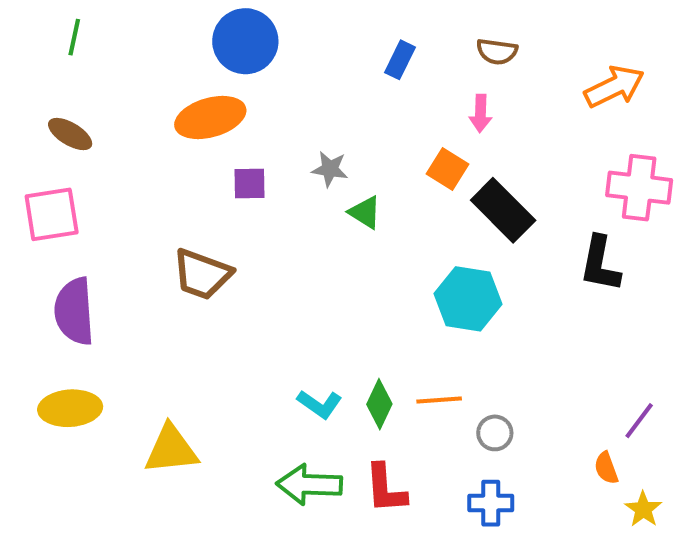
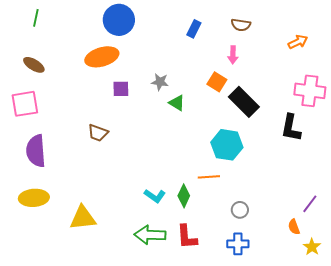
orange arrow: (614, 87) -> (298, 42), size x0.7
brown trapezoid: (202, 274) -> (98, 133), size x0.7
orange line: (439, 400) -> (209, 177), moved

